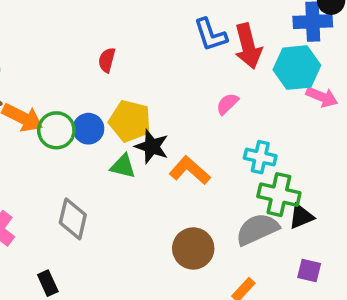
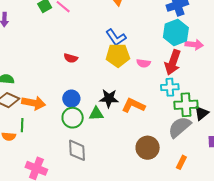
blue L-shape: (210, 35) -> (116, 37), moved
red arrow: (248, 46) -> (173, 62), moved, turned 50
red semicircle: (107, 60) -> (71, 58), turned -72
pink semicircle: (227, 104) -> (144, 63), turned -112
yellow pentagon: (130, 121) -> (118, 55), moved
green circle: (56, 130) -> (73, 118), moved

